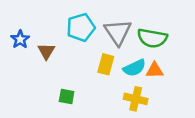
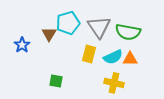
blue star: (20, 39) -> (22, 45), moved
brown triangle: (46, 51) -> (49, 34), moved

